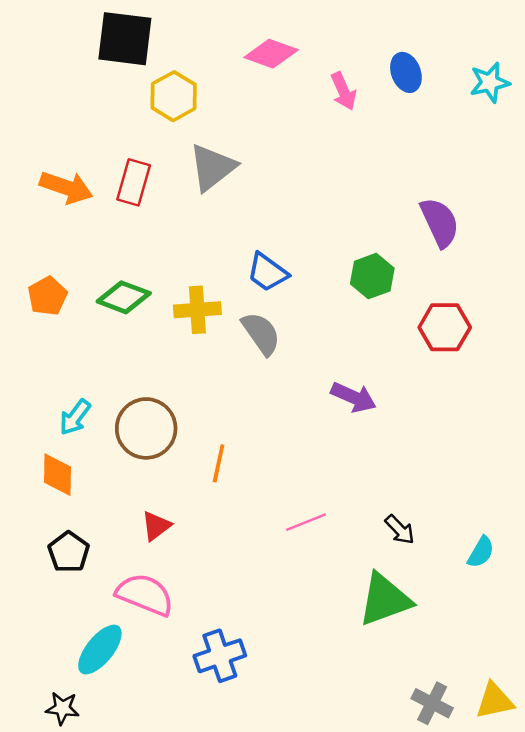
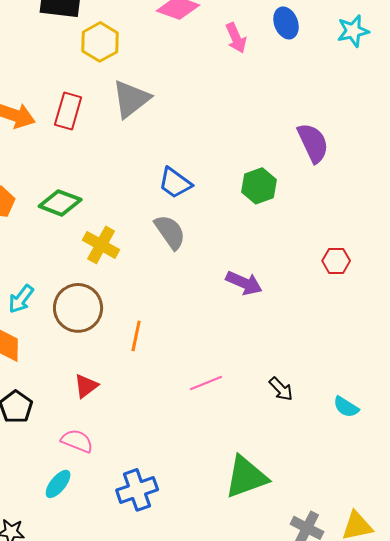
yellow cross: (197, 310) -> (101, 245), moved, turned 33
red hexagon: (445, 327) -> (336, 261), moved, size x0.7
cyan semicircle: (481, 552) -> (346, 407), turned 92
pink semicircle: (145, 595) -> (77, 441), size x0.7
green triangle: (385, 600) -> (246, 477), moved
cyan ellipse: (100, 650) -> (58, 484), moved, size x0.7

